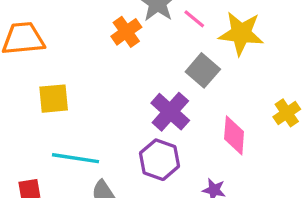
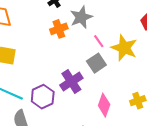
pink line: (194, 19) -> (99, 41), moved
purple hexagon: (159, 160) -> (43, 97), moved

